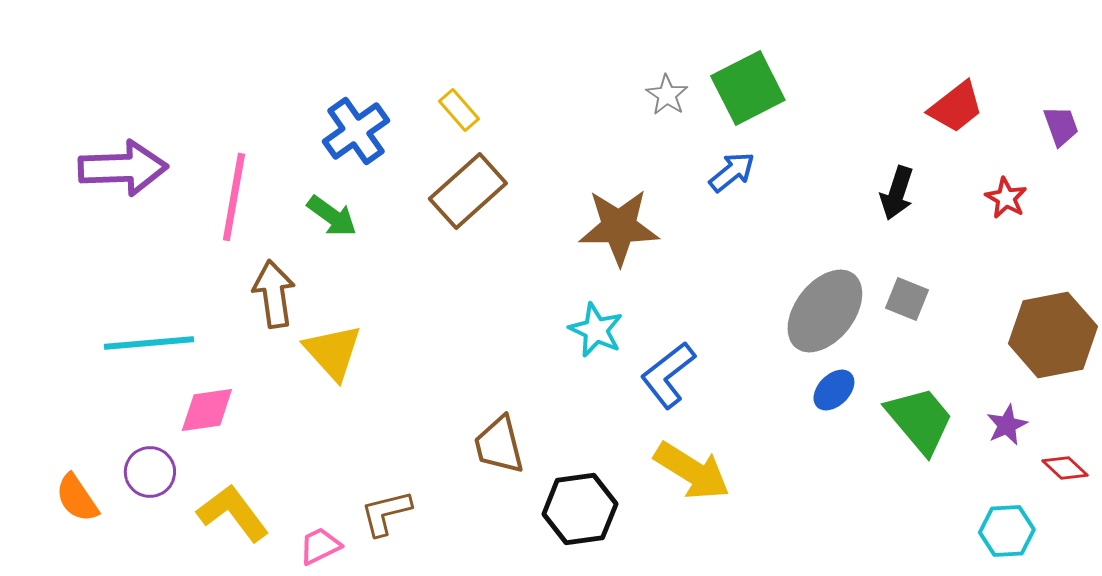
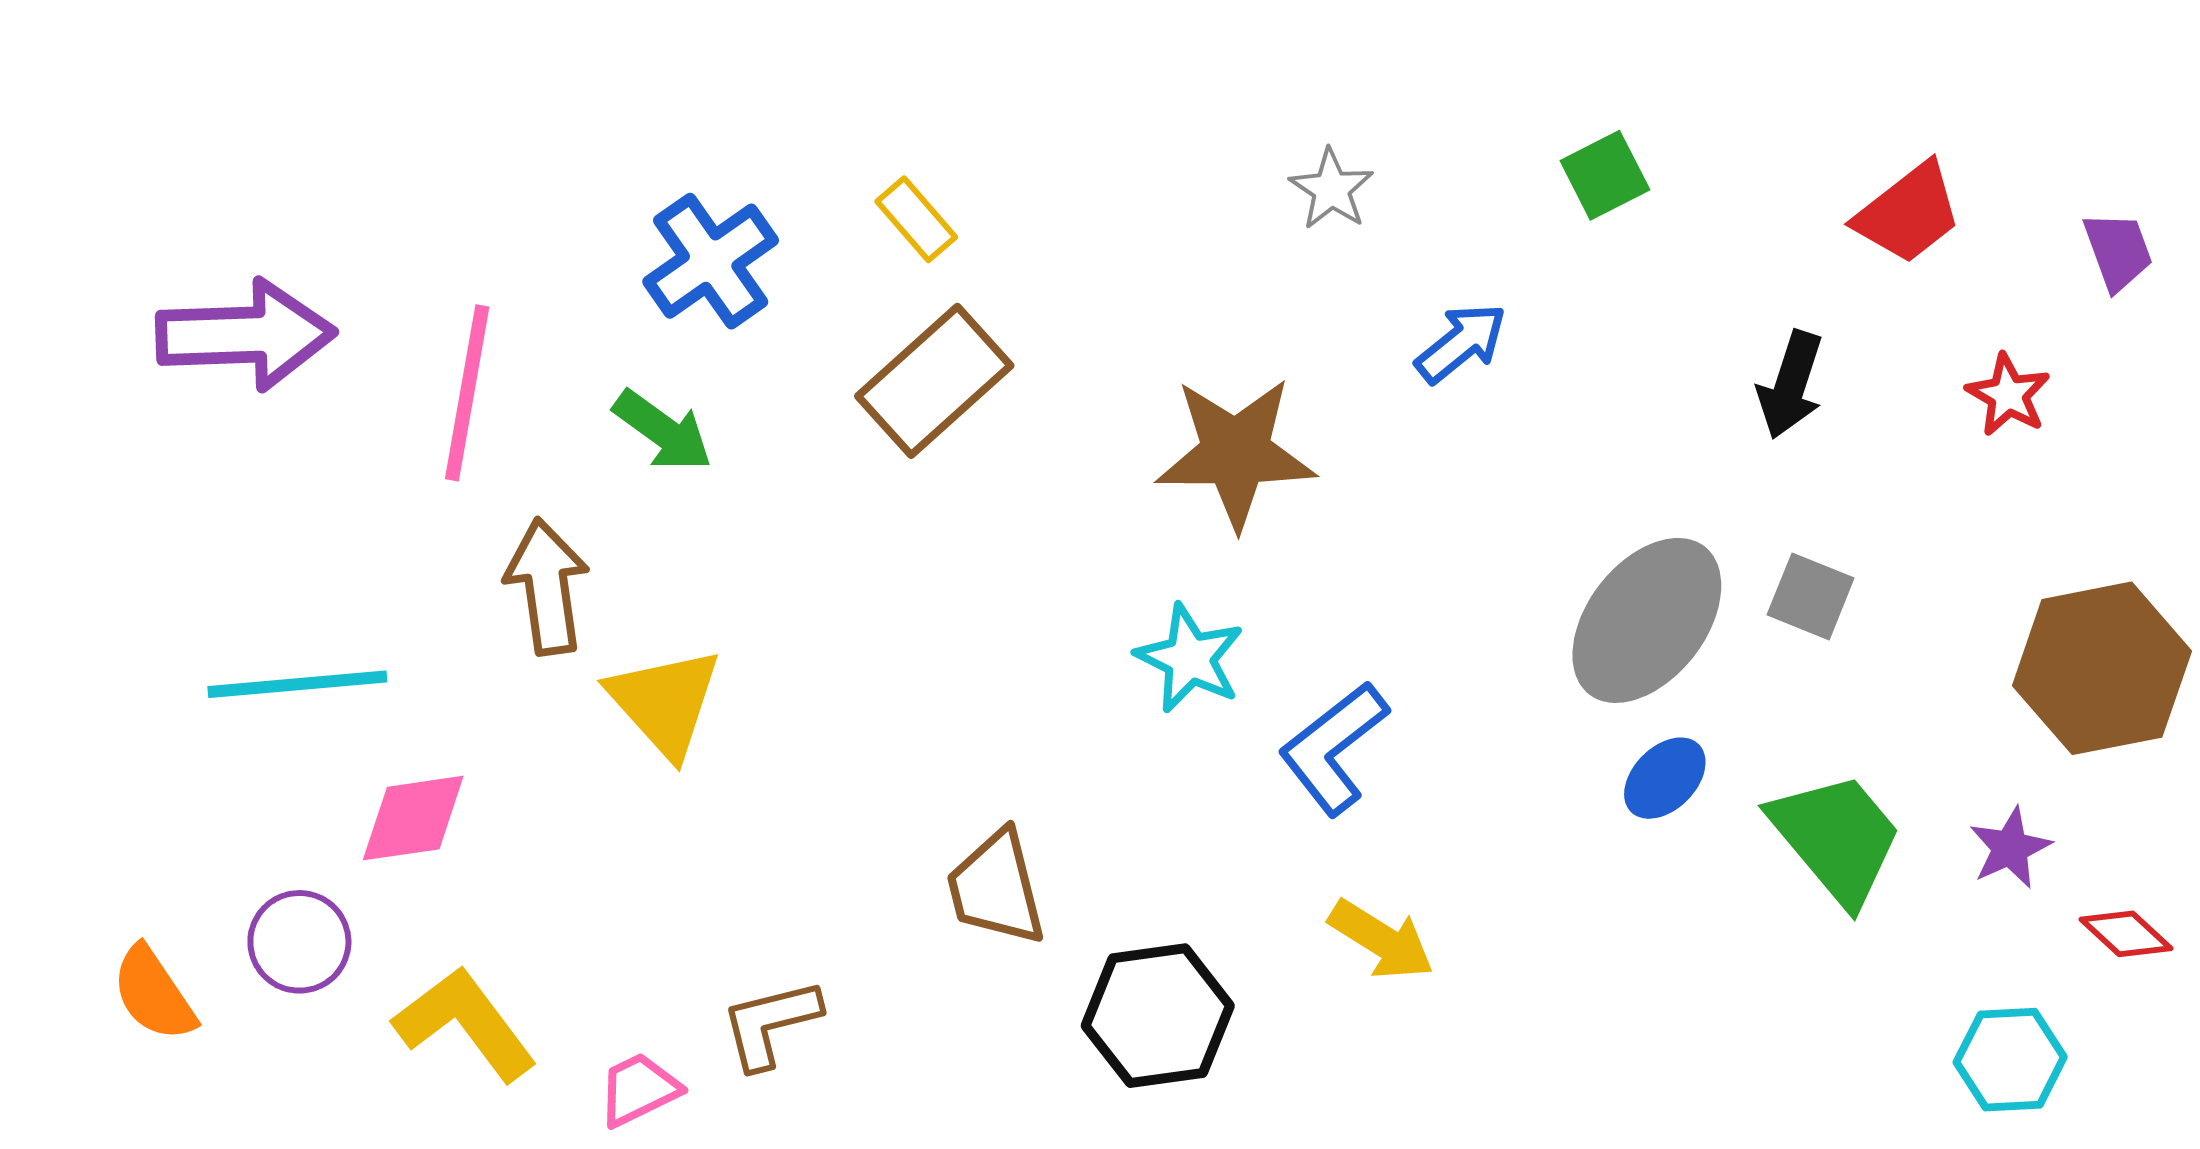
green square: (748, 88) -> (1605, 175), moved, size x0.6
yellow arrow: (692, 471) -> (1381, 940), size x0.7

